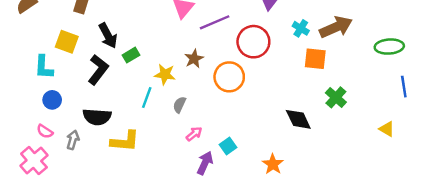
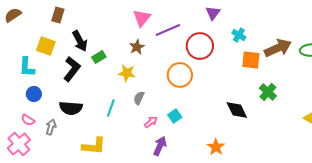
brown arrow: (336, 27) -> (278, 48), moved
brown star: (194, 59) -> (137, 47), moved
cyan line: (147, 97) -> (111, 108), moved
yellow L-shape: (125, 141) -> (94, 146), moved
cyan square: (228, 146) -> (175, 116), moved

